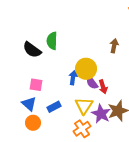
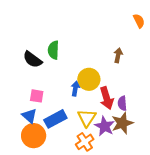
purple semicircle: (92, 83) -> (122, 103), moved, turned 32
red arrow: (103, 87) -> (107, 98), size x1.5
blue rectangle: (54, 107) -> (55, 119), size x1.5
orange circle: (33, 123) -> (34, 136), size x1.5

